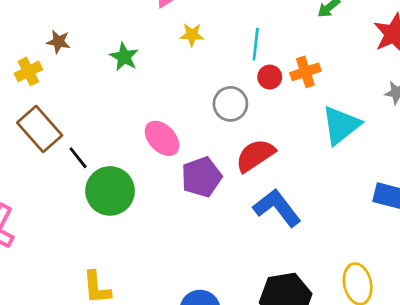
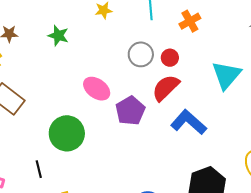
red circle: (270, 77) -> (170, 58), moved
cyan triangle: (341, 125) -> (226, 75), moved
black line: (78, 158) -> (39, 169), moved, turned 36

